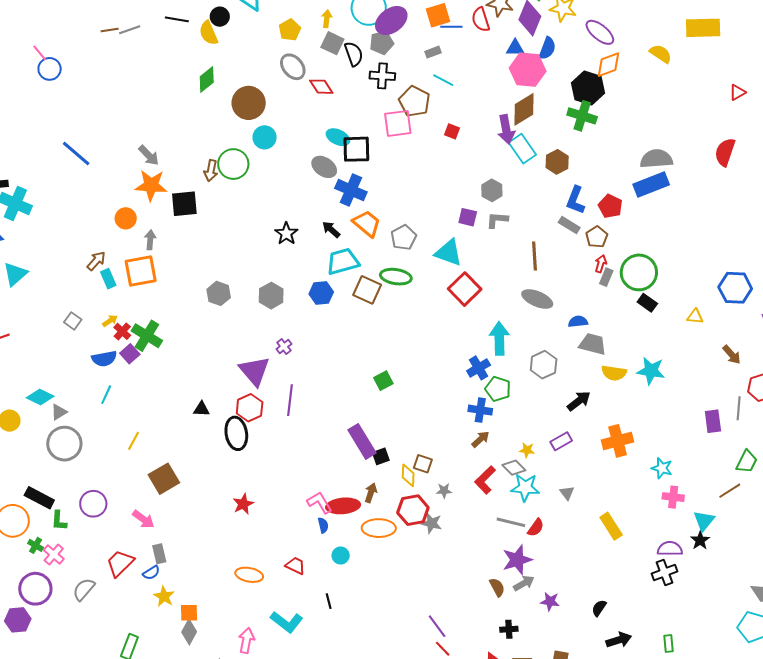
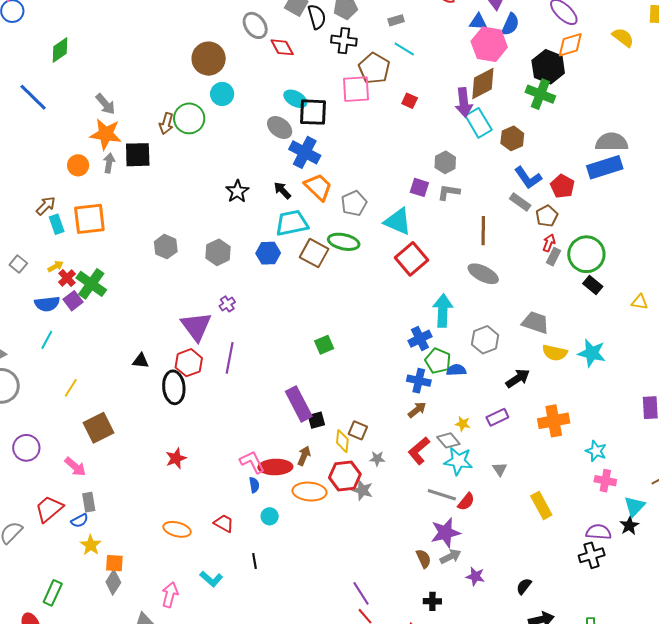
green diamond: (207, 79) -> (60, 50), moved
blue L-shape: (575, 200) -> (528, 178), turned -60
gray arrow: (150, 240) -> (109, 163), moved
blue semicircle: (578, 322) -> (456, 370), moved
cyan L-shape: (287, 622) -> (211, 579), size x0.7

